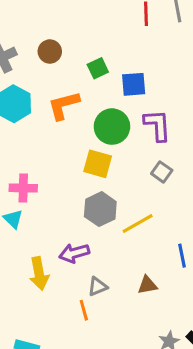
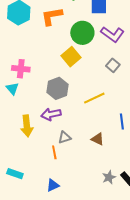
purple L-shape: (157, 125) -> (112, 34), turned 125
yellow square: (98, 164) -> (71, 57), turned 30
gray hexagon: (100, 209) -> (57, 88), moved
brown triangle: (147, 285) -> (98, 139), turned 32

